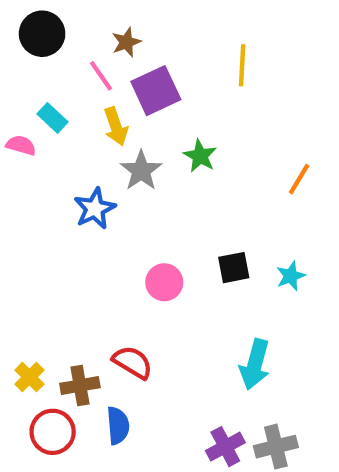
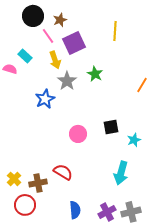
black circle: (42, 34) -> (33, 16), moved
cyan star: (291, 276) -> (134, 140), moved
blue semicircle: (118, 426) -> (75, 210), moved

